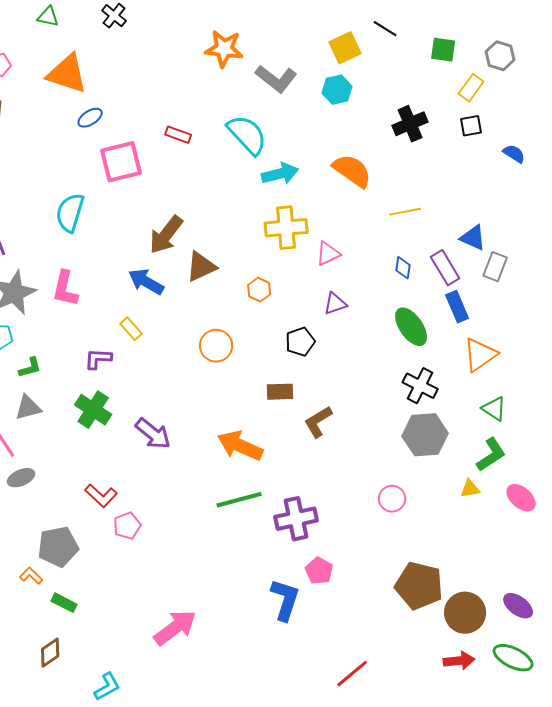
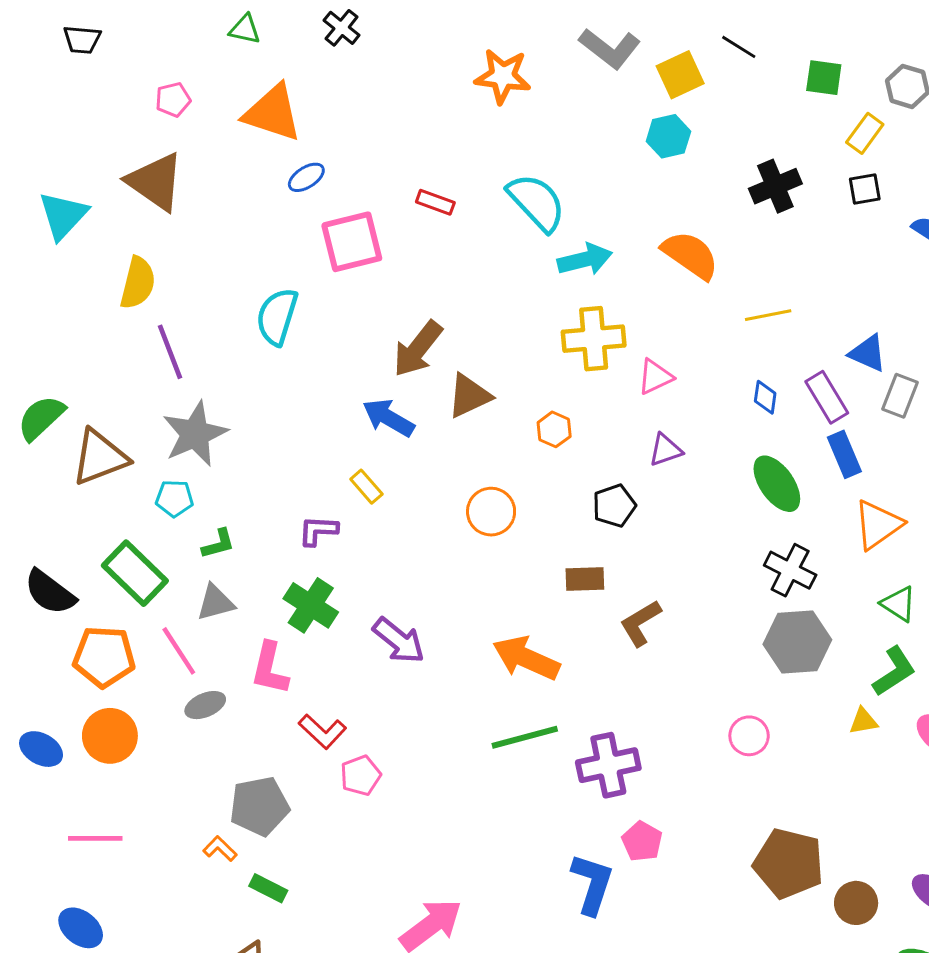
gray L-shape: (276, 79) -> (610, 48), moved
pink L-shape: (65, 289) -> (270, 668), moved
brown circle: (465, 613) -> (856, 903), size x0.7

